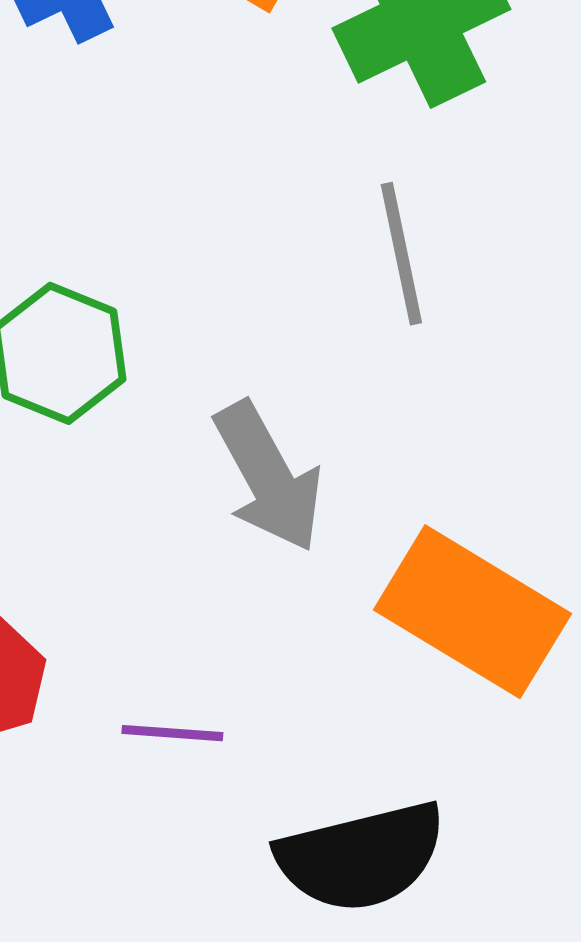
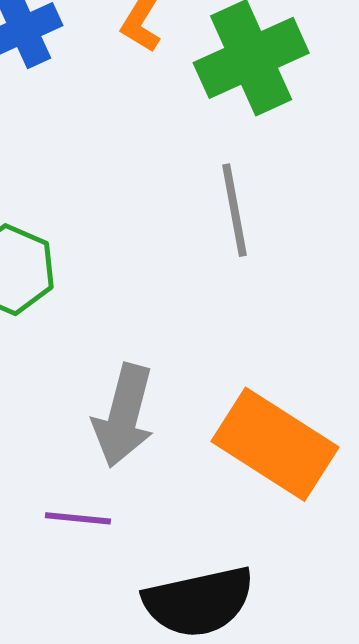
gray arrow: (268, 477) -> (124, 416), moved, turned 42

